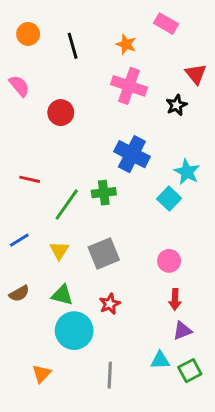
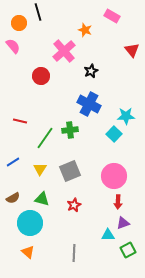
black line: (73, 46) -> (38, 12), moved
pink semicircle: (19, 86) -> (13, 46), moved
pink cross: (129, 86) -> (64, 51), moved, turned 30
black star: (176, 105) -> (91, 71), moved
cyan star: (187, 172) -> (126, 116), turned -30
pink circle: (169, 261) -> (114, 176), size x1.6
cyan circle: (74, 331) -> (30, 223), moved
cyan triangle: (160, 360) -> (108, 235), moved
orange triangle: (41, 374) -> (28, 252), turned -32

